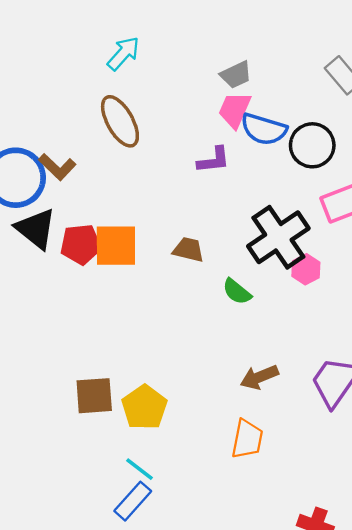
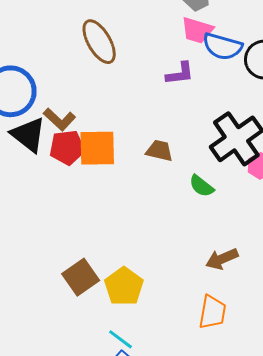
pink trapezoid: (235, 110) -> (197, 30), turned -96
brown L-shape: (57, 167) -> (59, 119), moved
brown square: (94, 396) -> (81, 277), turned -30

